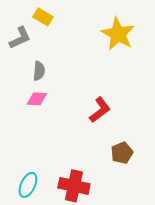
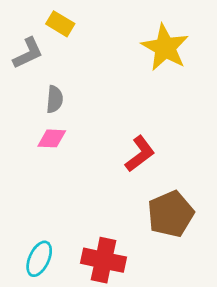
brown pentagon: (122, 153) -> (171, 214), size x1.5

